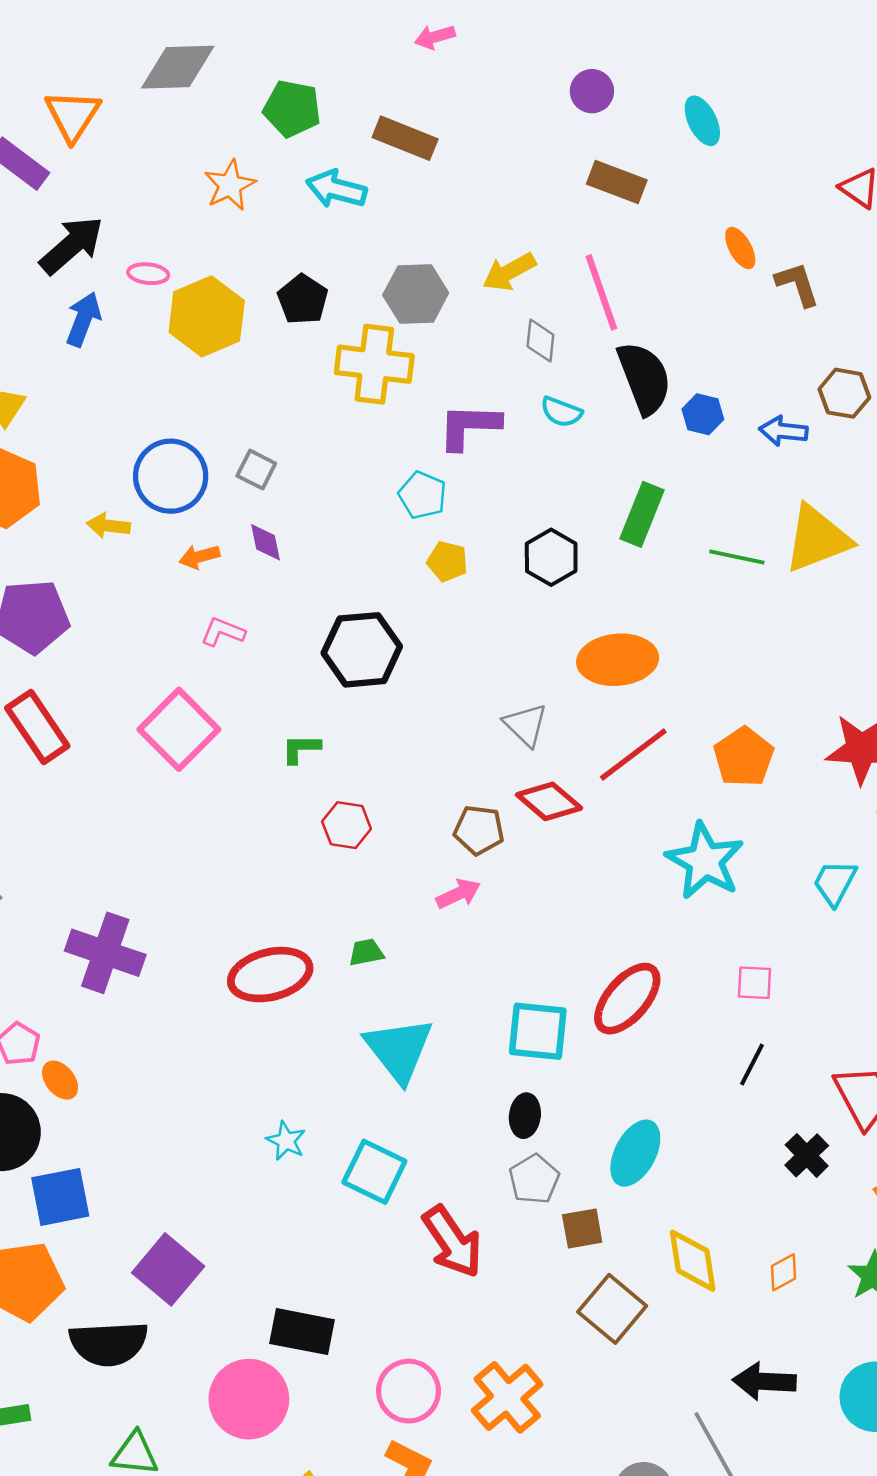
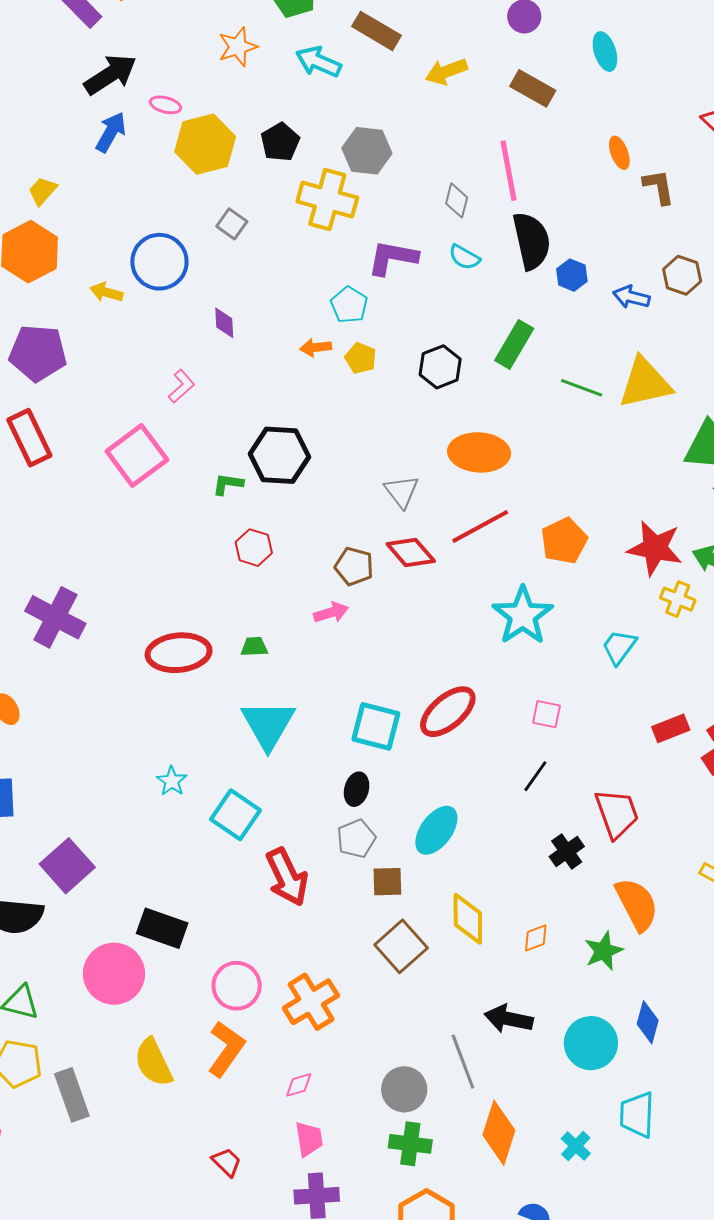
yellow arrow: (509, 272) -> (446, 72), moved
gray square: (256, 470) -> (232, 224), moved
orange arrow: (199, 557) -> (316, 347), moved
pink L-shape: (223, 632) -> (182, 386), turned 108
black hexagon: (362, 650) -> (279, 455), moved

